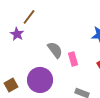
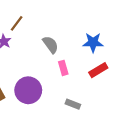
gray semicircle: (55, 50) -> (51, 45), moved

